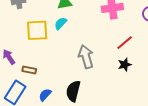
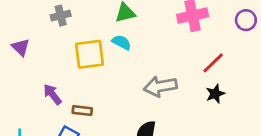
cyan semicircle: (61, 23) -> (122, 42), turned 80
gray arrow: (86, 57) -> (160, 86), turned -80

